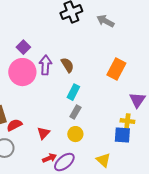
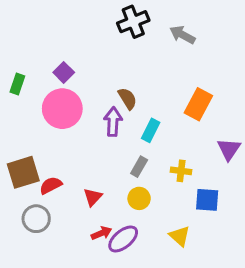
purple arrow: (45, 65) -> (113, 122), moved
cyan rectangle: (73, 92) -> (151, 130), moved
yellow cross: (127, 121) -> (181, 171), moved

